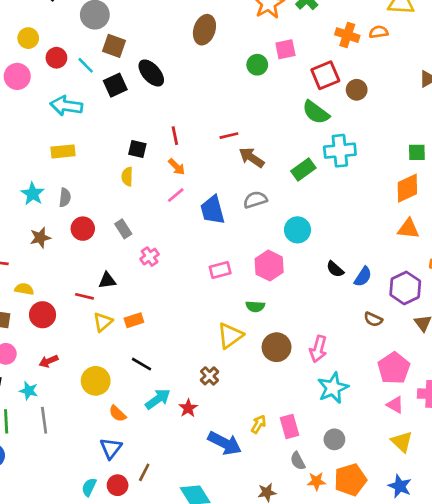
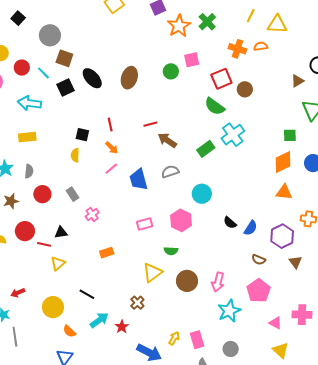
brown ellipse: (204, 30) -> (129, 78), moved
cyan cross: (340, 151) -> (233, 135), turned -30
red circle: (43, 315) -> (25, 231), moved
orange rectangle: (134, 320) -> (107, 253), moved
pink pentagon: (394, 368) -> (258, 291), moved

